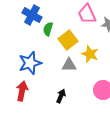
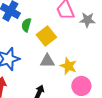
yellow star: (90, 54) -> (68, 66), moved

